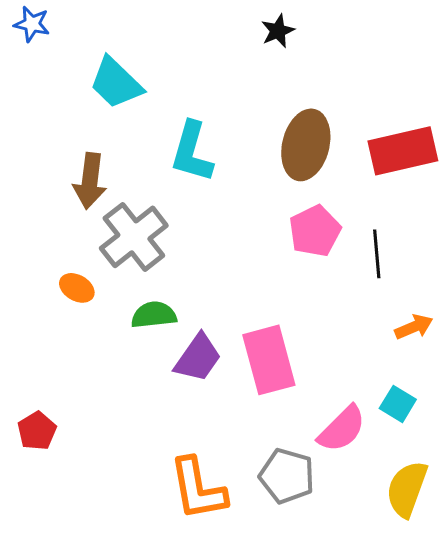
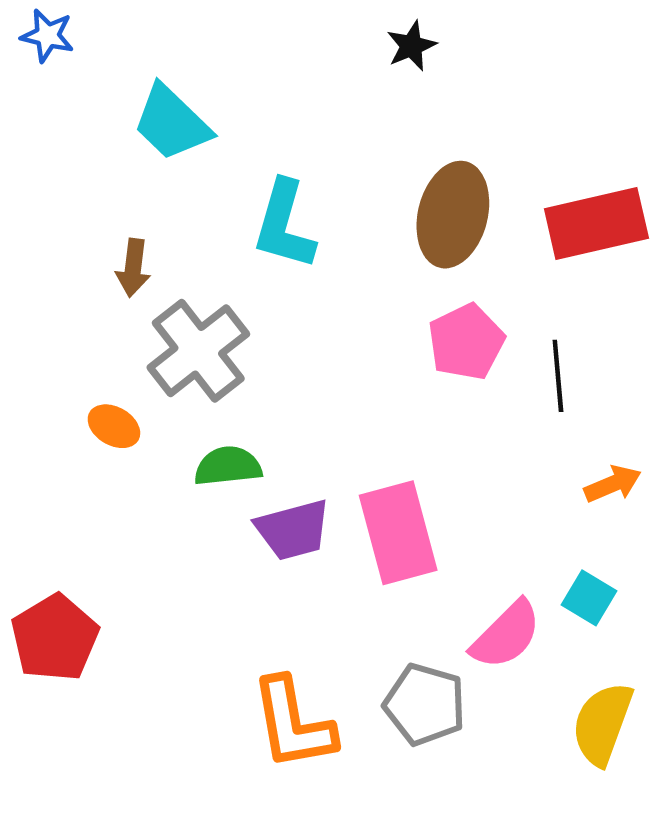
brown arrow: (90, 181) -> (133, 268), size x0.7
purple trapezoid: (198, 358) -> (293, 530), turned 40
red pentagon: (37, 431) -> (55, 638), size x1.5

